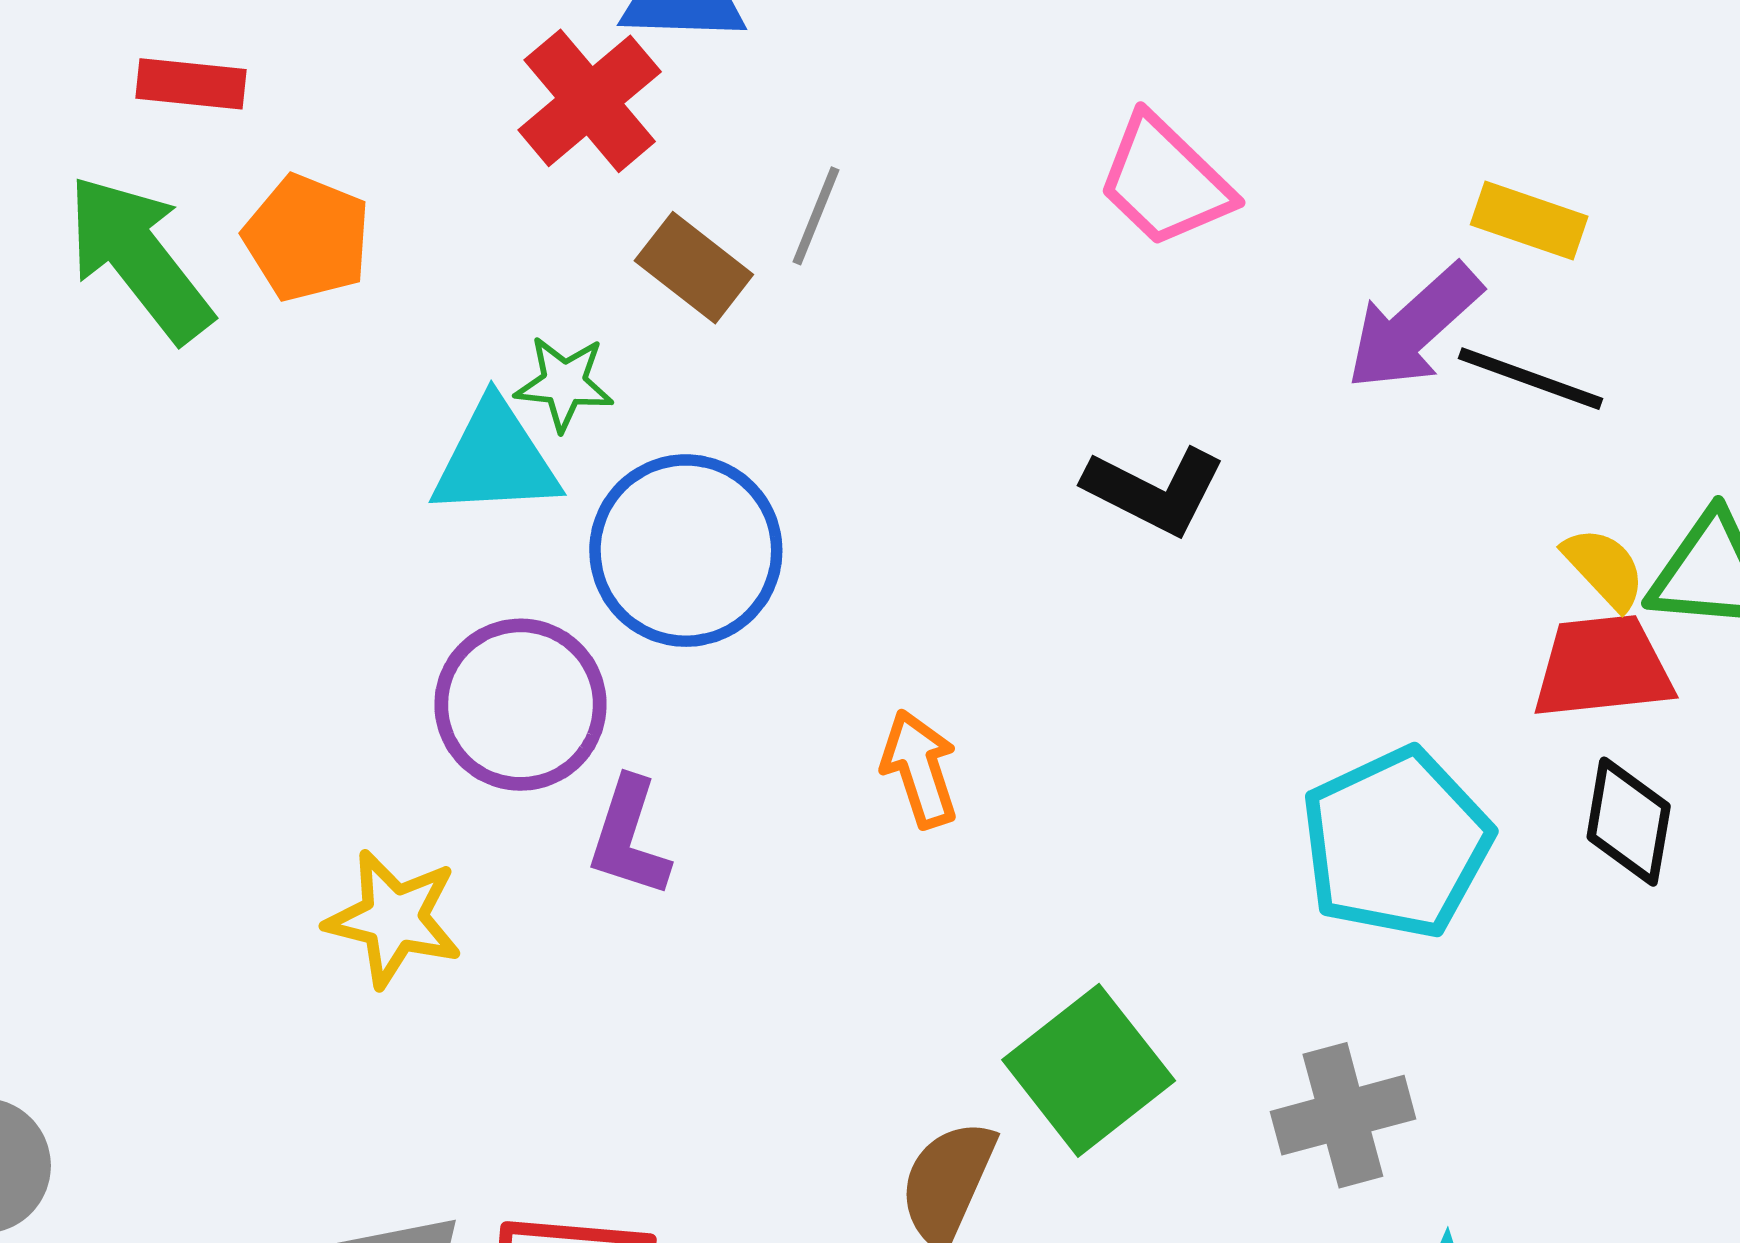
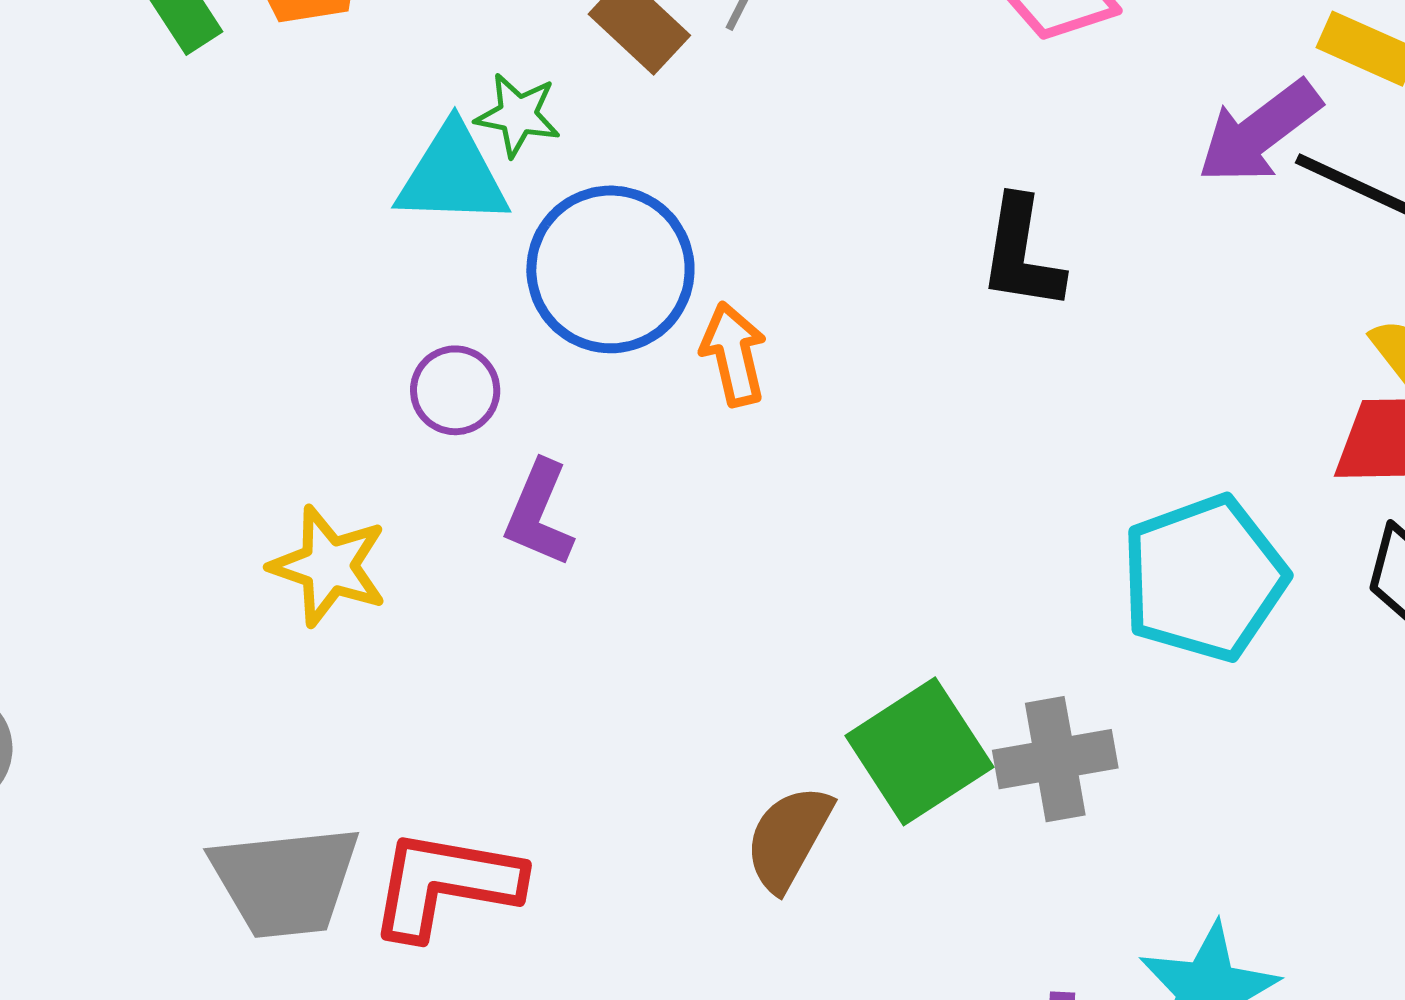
black L-shape: (1154, 490) -> (1021, 254), turned 67
purple circle: (520, 705) -> (455, 390), size x0.6
orange arrow: (920, 769) -> (734, 354), moved
gray cross: (1343, 1115) -> (1055, 759), moved

